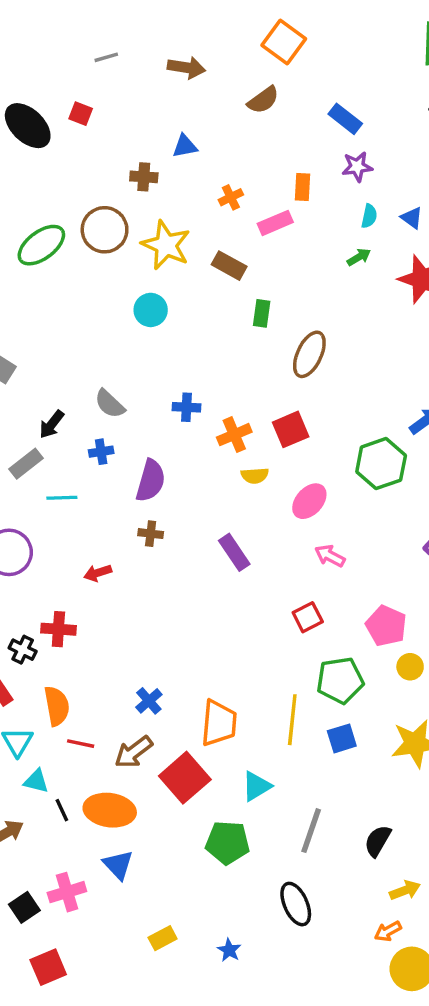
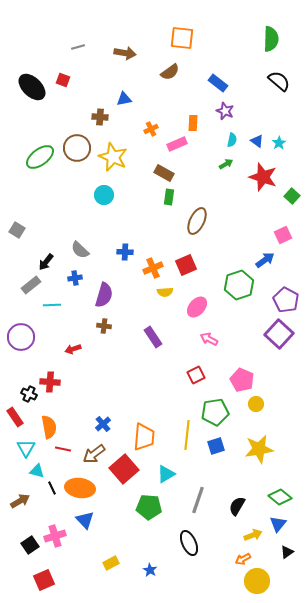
orange square: (284, 42) -> (182, 38), turned -30
purple star: (357, 167) -> (225, 111), turned 30
brown rectangle: (229, 266) -> (164, 173), moved

